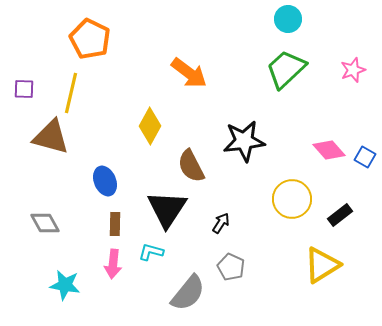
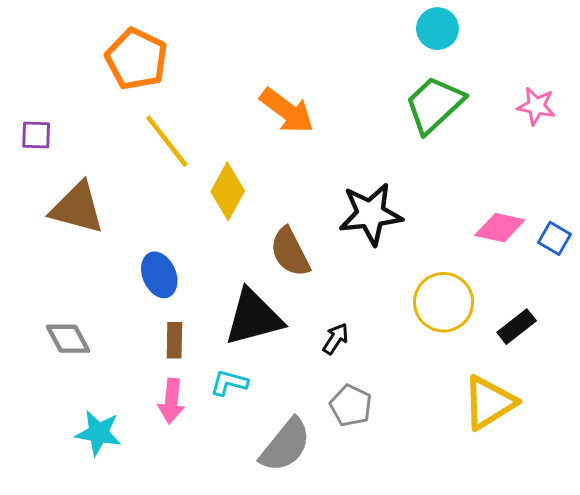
pink star: (353, 70) -> (536, 106), turned 30
yellow line: (71, 93) -> (167, 141), moved, turned -51
pink diamond: (329, 150) -> (500, 228), turned -36
black triangle: (167, 209) -> (254, 317), turned 42

